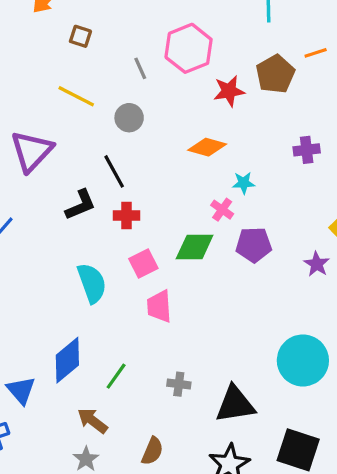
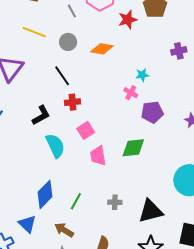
orange diamond: (207, 147) -> (102, 49), moved
black L-shape: (80, 205) -> (41, 115), moved
green diamond: (195, 247) -> (133, 148), moved
blue triangle: (21, 390) -> (27, 224), moved

